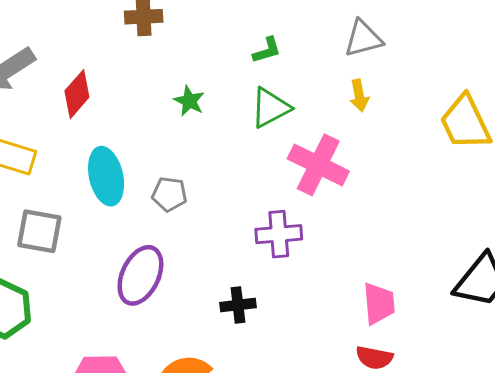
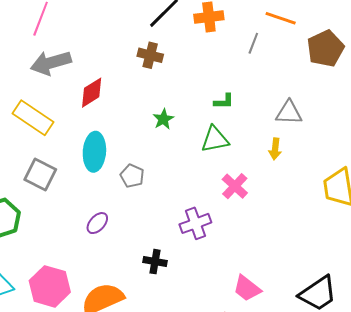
pink cross: (318, 165) -> (235, 186), size x0.7
purple cross: (279, 234) -> (195, 223), turned -32
purple ellipse: (140, 275) -> (97, 223), size x0.6
pink trapezoid: (379, 304) -> (247, 288), turned 116

